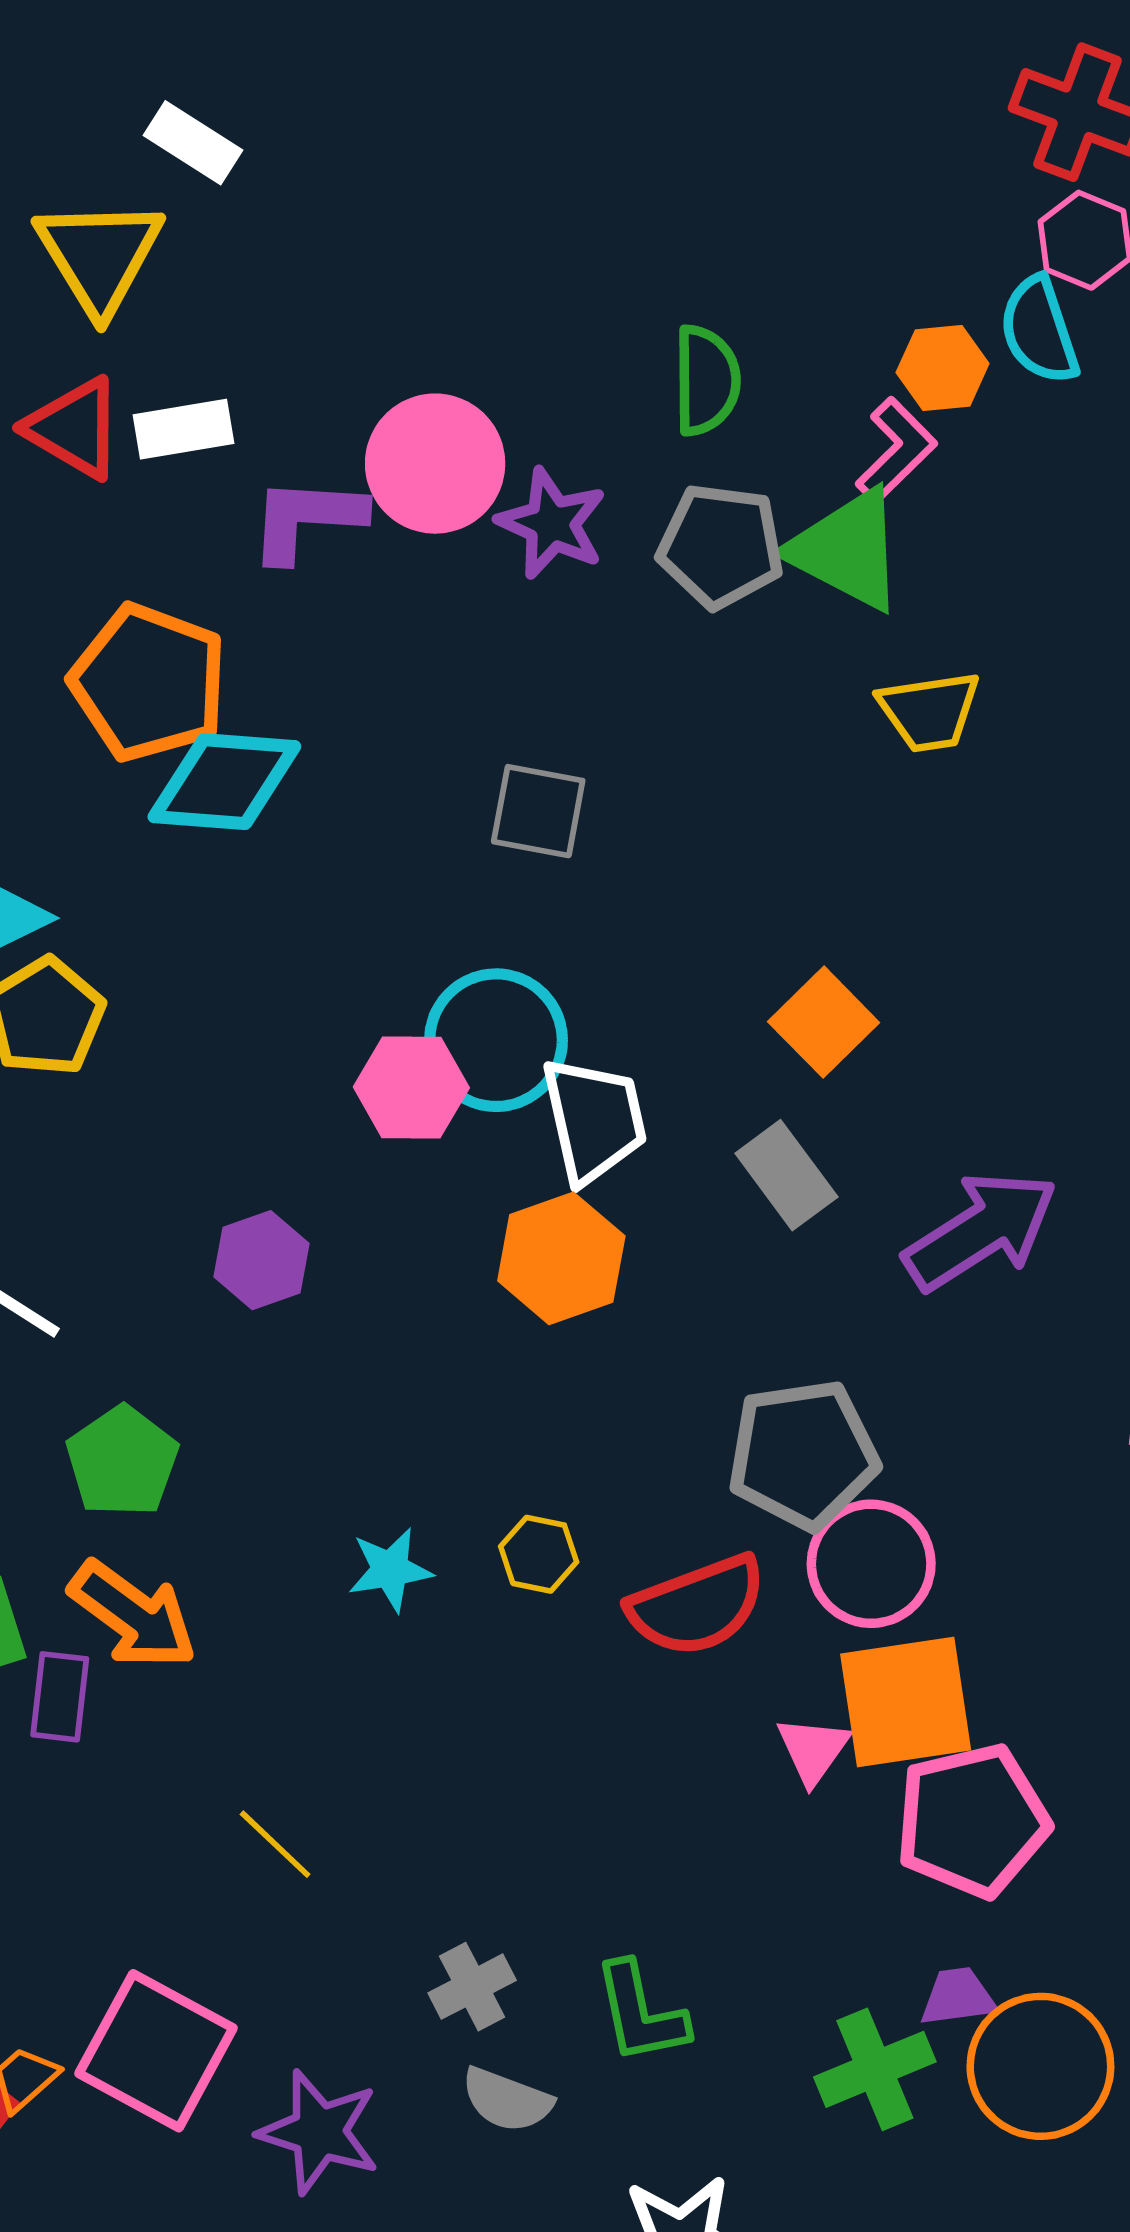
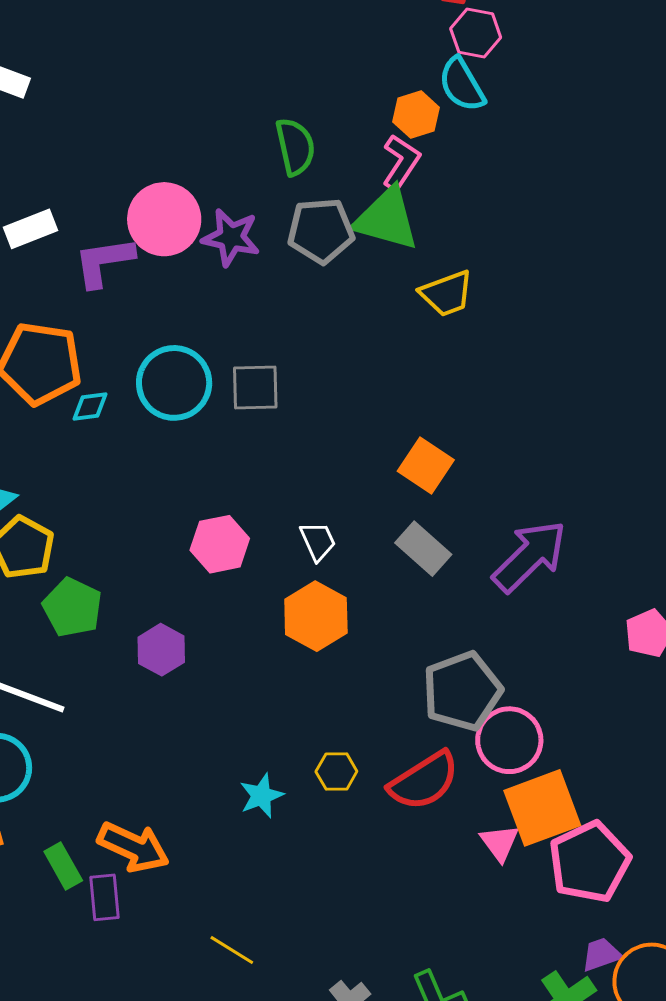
cyan diamond: (224, 782) -> (90, 406), size x0.5
cyan circle: (496, 1040) -> (174, 383), moved
white trapezoid: (594, 1120) -> (318, 541), size x0.6
green pentagon: (122, 1461) -> (72, 607), moved

